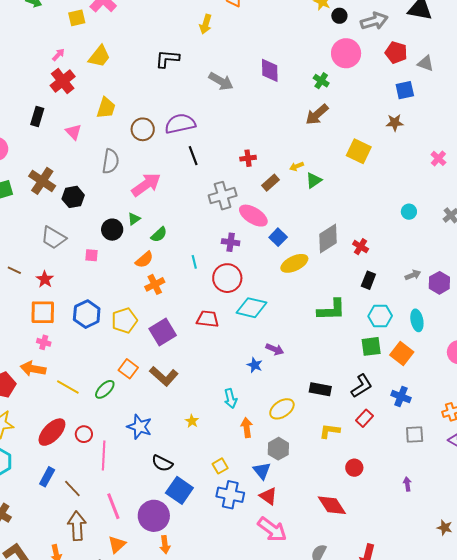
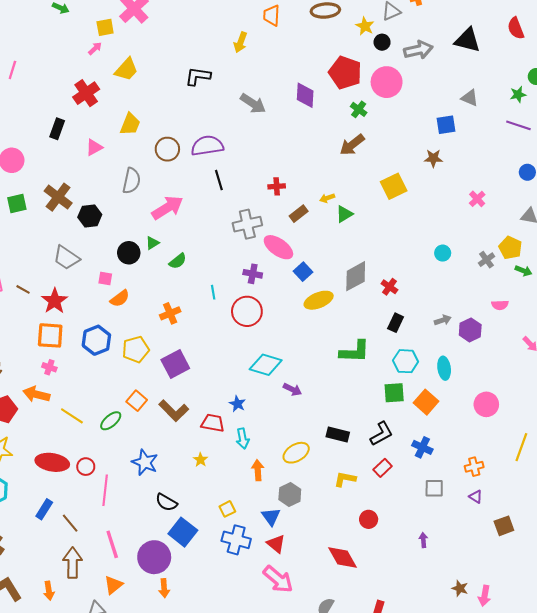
red pentagon: (396, 52) -> (345, 73), moved, size x1.4
pink arrow: (58, 55) -> (95, 48), moved
pink triangle: (73, 132) -> (94, 147), turned 42
yellow square: (359, 151) -> (394, 186), turned 35
orange semicircle: (144, 260) -> (120, 298), moved
red star: (45, 279) -> (55, 301), size x1.4
cyan diamond: (251, 308) -> (266, 365), moved
red trapezoid: (208, 319) -> (213, 423), moved
blue star: (255, 365) -> (237, 404), moved
red ellipse: (52, 432) -> (52, 462), turned 52

